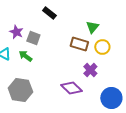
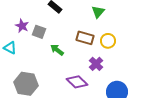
green triangle: (92, 27) -> (98, 12), moved
green arrow: (25, 56) -> (57, 50), moved

